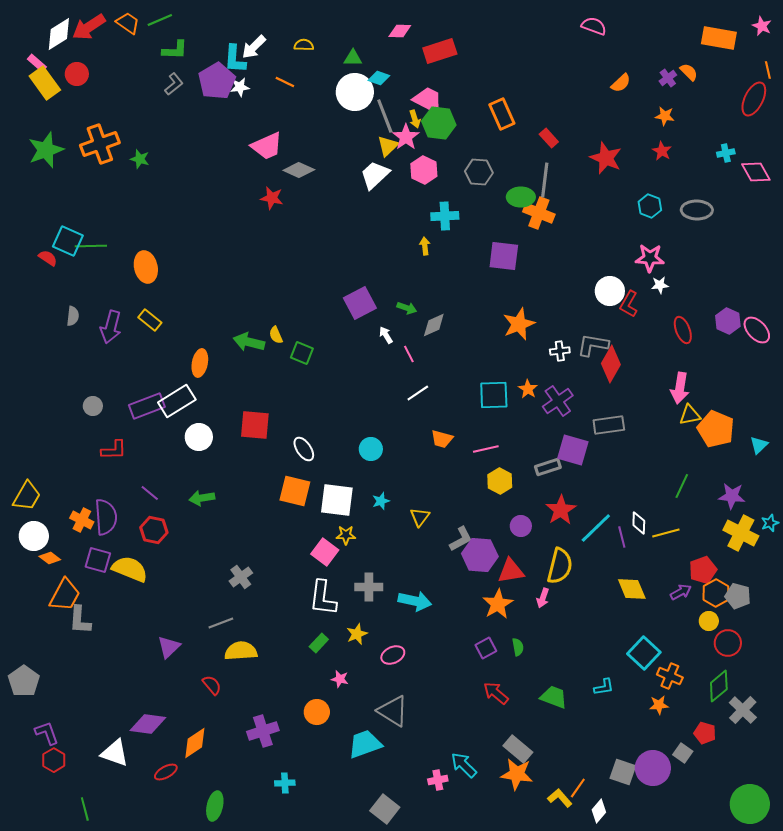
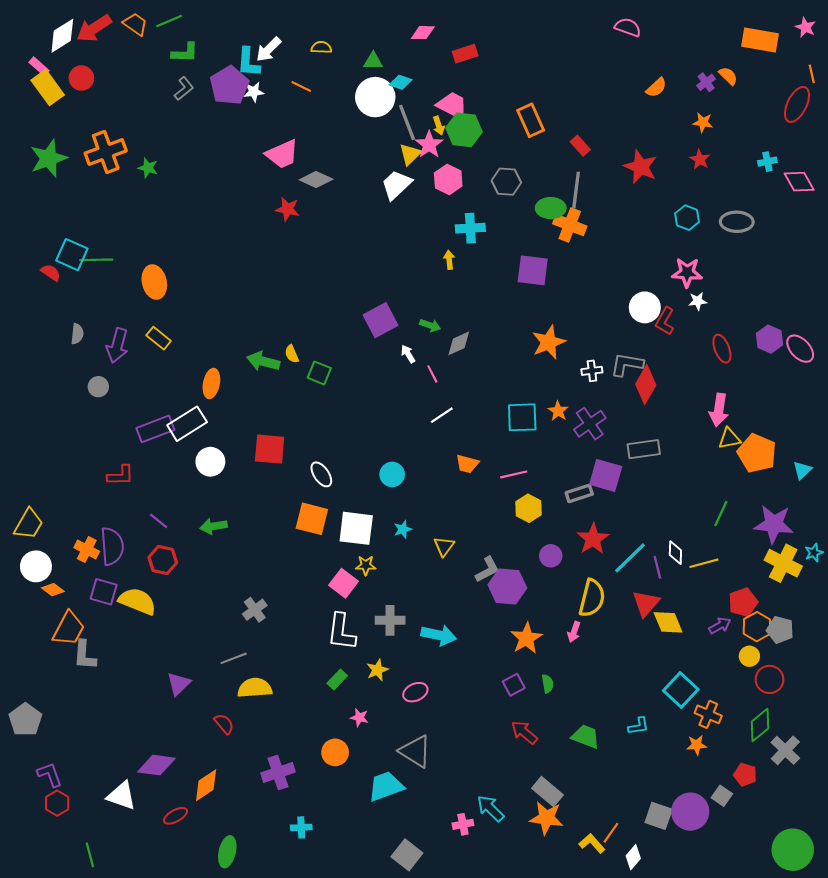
red rectangle: (440, 51) -> (465, 54), size x0.7
gray circle: (93, 406) -> (98, 387), moved
purple star: (732, 496) -> (774, 524), size x1.4
red triangle: (511, 571) -> (646, 603), moved, turned -40

